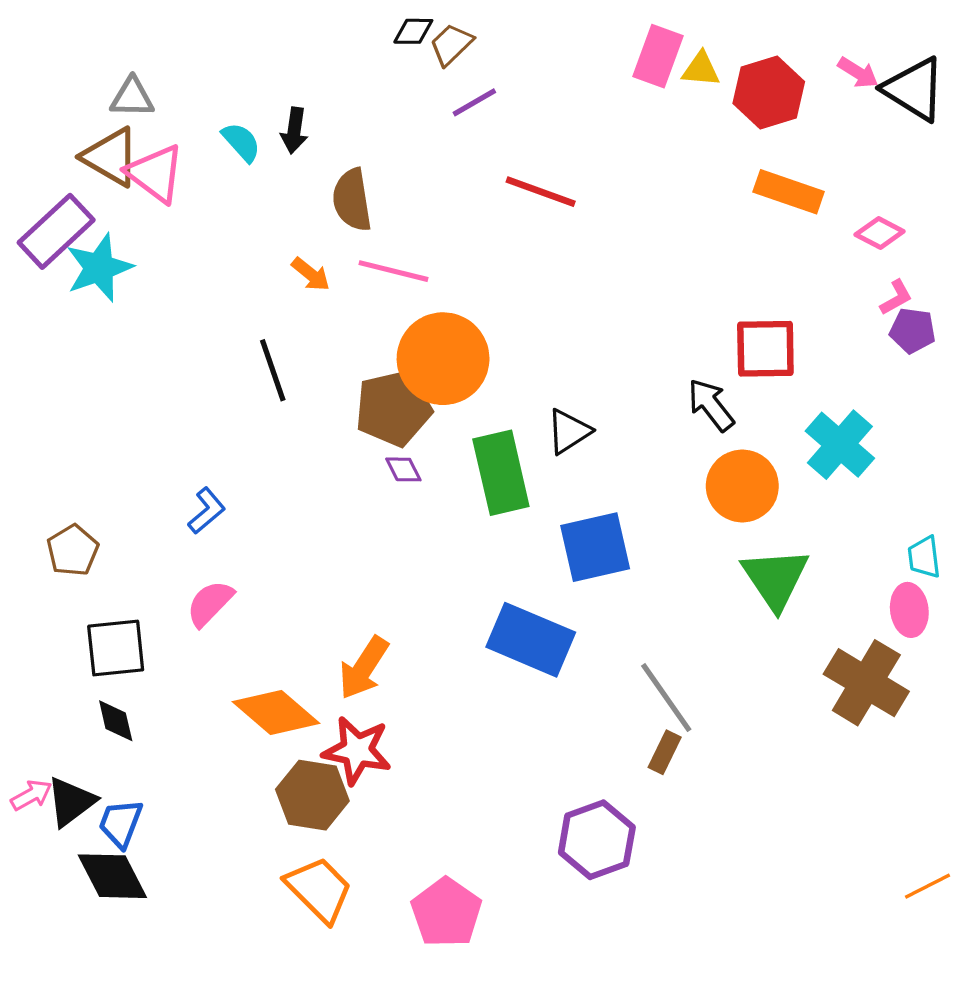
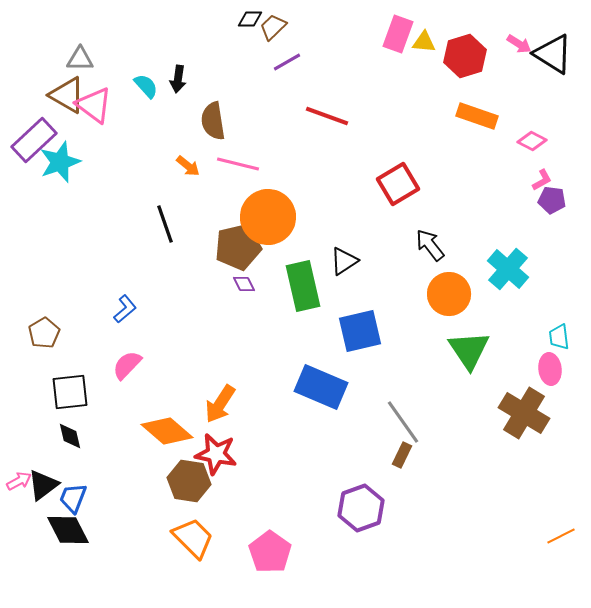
red square: (765, 349) -> (398, 184), moved, turned -30

